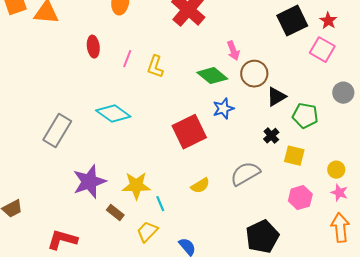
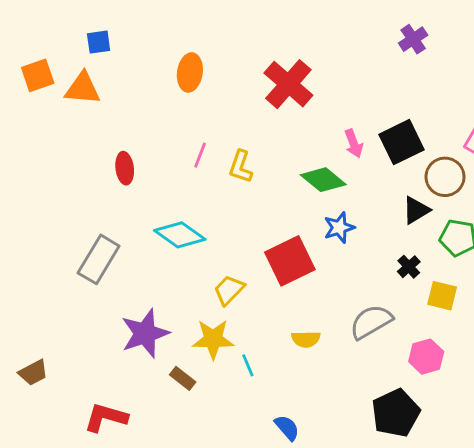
black square: (292, 21) -> (402, 142), moved
red ellipse: (93, 47) -> (125, 168), moved
brown circle: (254, 74) -> (445, 177), moved
yellow semicircle: (200, 186) -> (306, 339), turned 30
pink hexagon: (300, 198) -> (426, 357), moved
yellow trapezoid: (147, 232) -> (229, 290), moved

